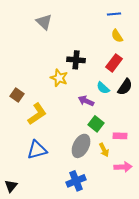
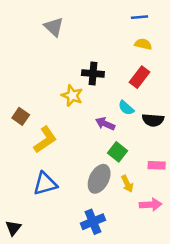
yellow semicircle: (117, 36) -> (143, 44), turned 136
black semicircle: (125, 87) -> (153, 120), moved, turned 60
pink rectangle: (120, 136) -> (157, 165), moved

